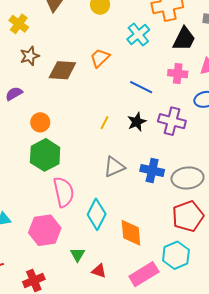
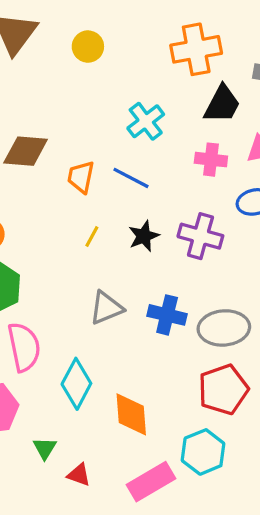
cyan cross: (138, 35) -> (146, 121), moved
orange trapezoid: (100, 58) -> (81, 177), moved, turned -35
blue line: (141, 87) -> (131, 178), moved

